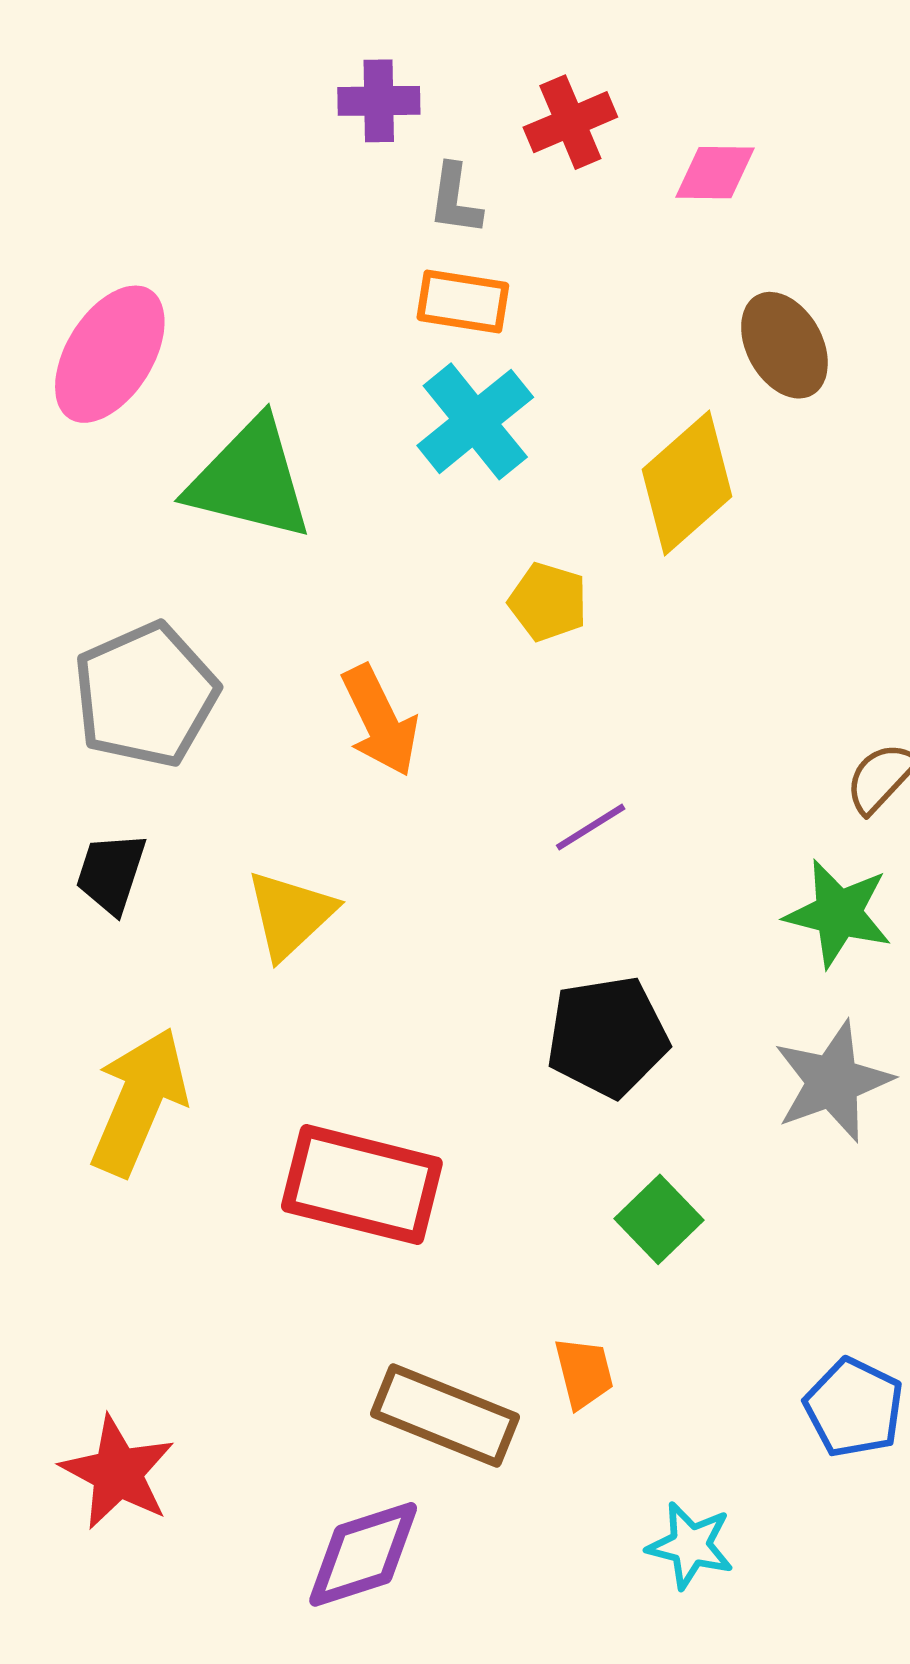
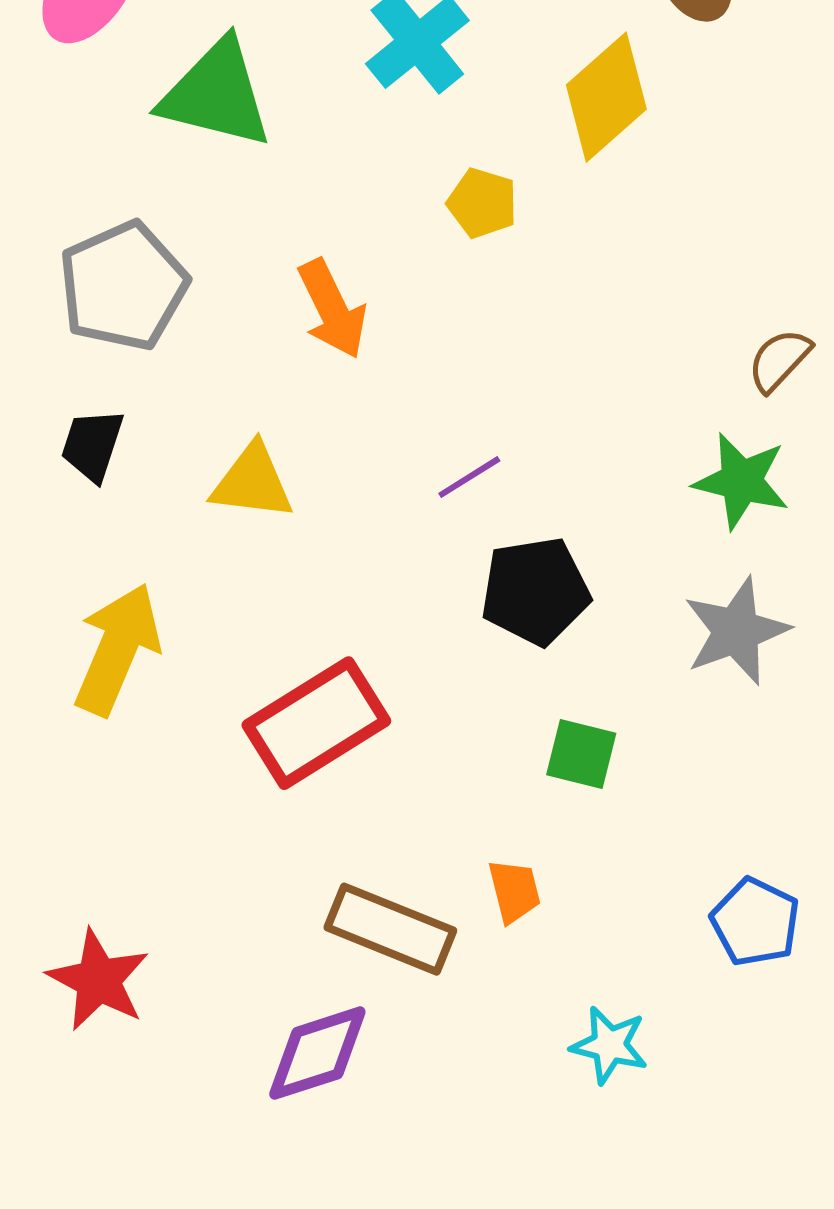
purple line: (591, 827) -> (469, 477), moved
yellow triangle: (290, 914) -> (252, 482), turned 50
red rectangle: (362, 1185) -> (316, 723), turned -46
green square: (659, 1219) -> (581, 754), turned -32

